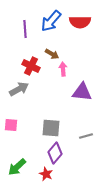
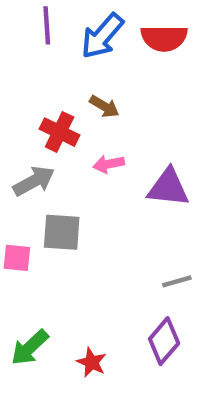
purple line: (25, 29) -> (47, 25), moved
pink arrow: (63, 69) -> (109, 164), moved, turned -96
gray square: (51, 128) -> (62, 232), moved
purple diamond: (55, 153) -> (164, 341), moved

